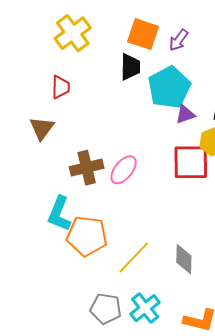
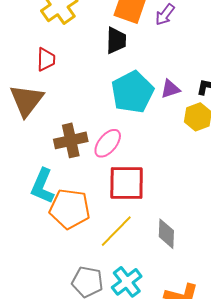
cyan pentagon: (169, 87) -> (133, 92), moved
brown triangle: (42, 128) -> (27, 100), size x1.4
red square: (191, 162) -> (127, 183), moved

